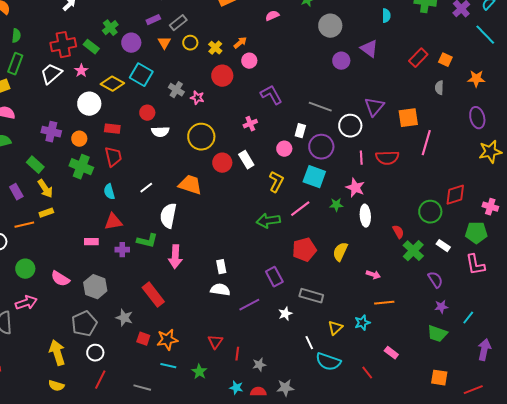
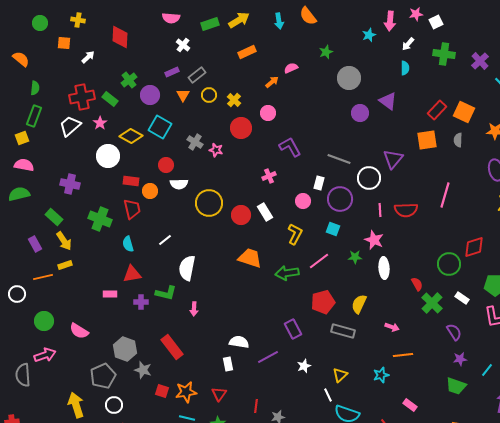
orange arrow: (240, 43) -> (272, 82), moved
orange square: (445, 60) -> (464, 112), size x1.5
orange square: (408, 118) -> (427, 140), moved
yellow circle: (201, 137) -> (209, 203), moved
orange circle: (79, 139) -> (150, 191), moved
cyan square: (314, 177) -> (333, 229), size x0.6
orange trapezoid: (190, 185) -> (250, 258), moved
pink arrow: (175, 257) -> (194, 309), size x0.6
white rectangle: (221, 267) -> (228, 364), moved
gray hexagon: (95, 287) -> (125, 349), moved
gray rectangle: (311, 296) -> (343, 331), moved
yellow triangle: (335, 328) -> (340, 375), moved
red triangle: (215, 342) -> (219, 394), moved

